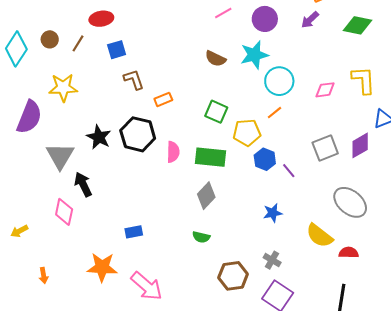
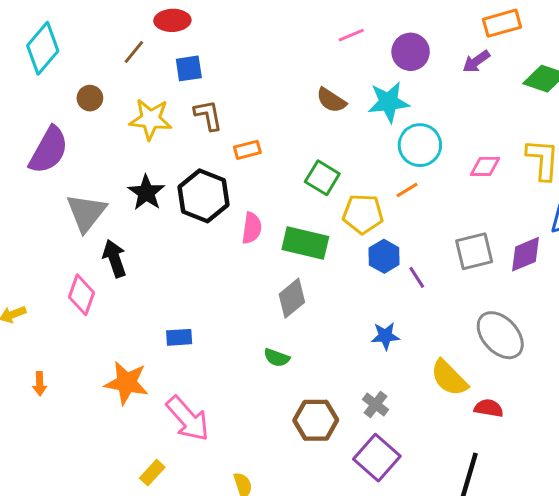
brown circle: (50, 39) -> (90, 98), moved
yellow star: (63, 88) -> (151, 119), moved

